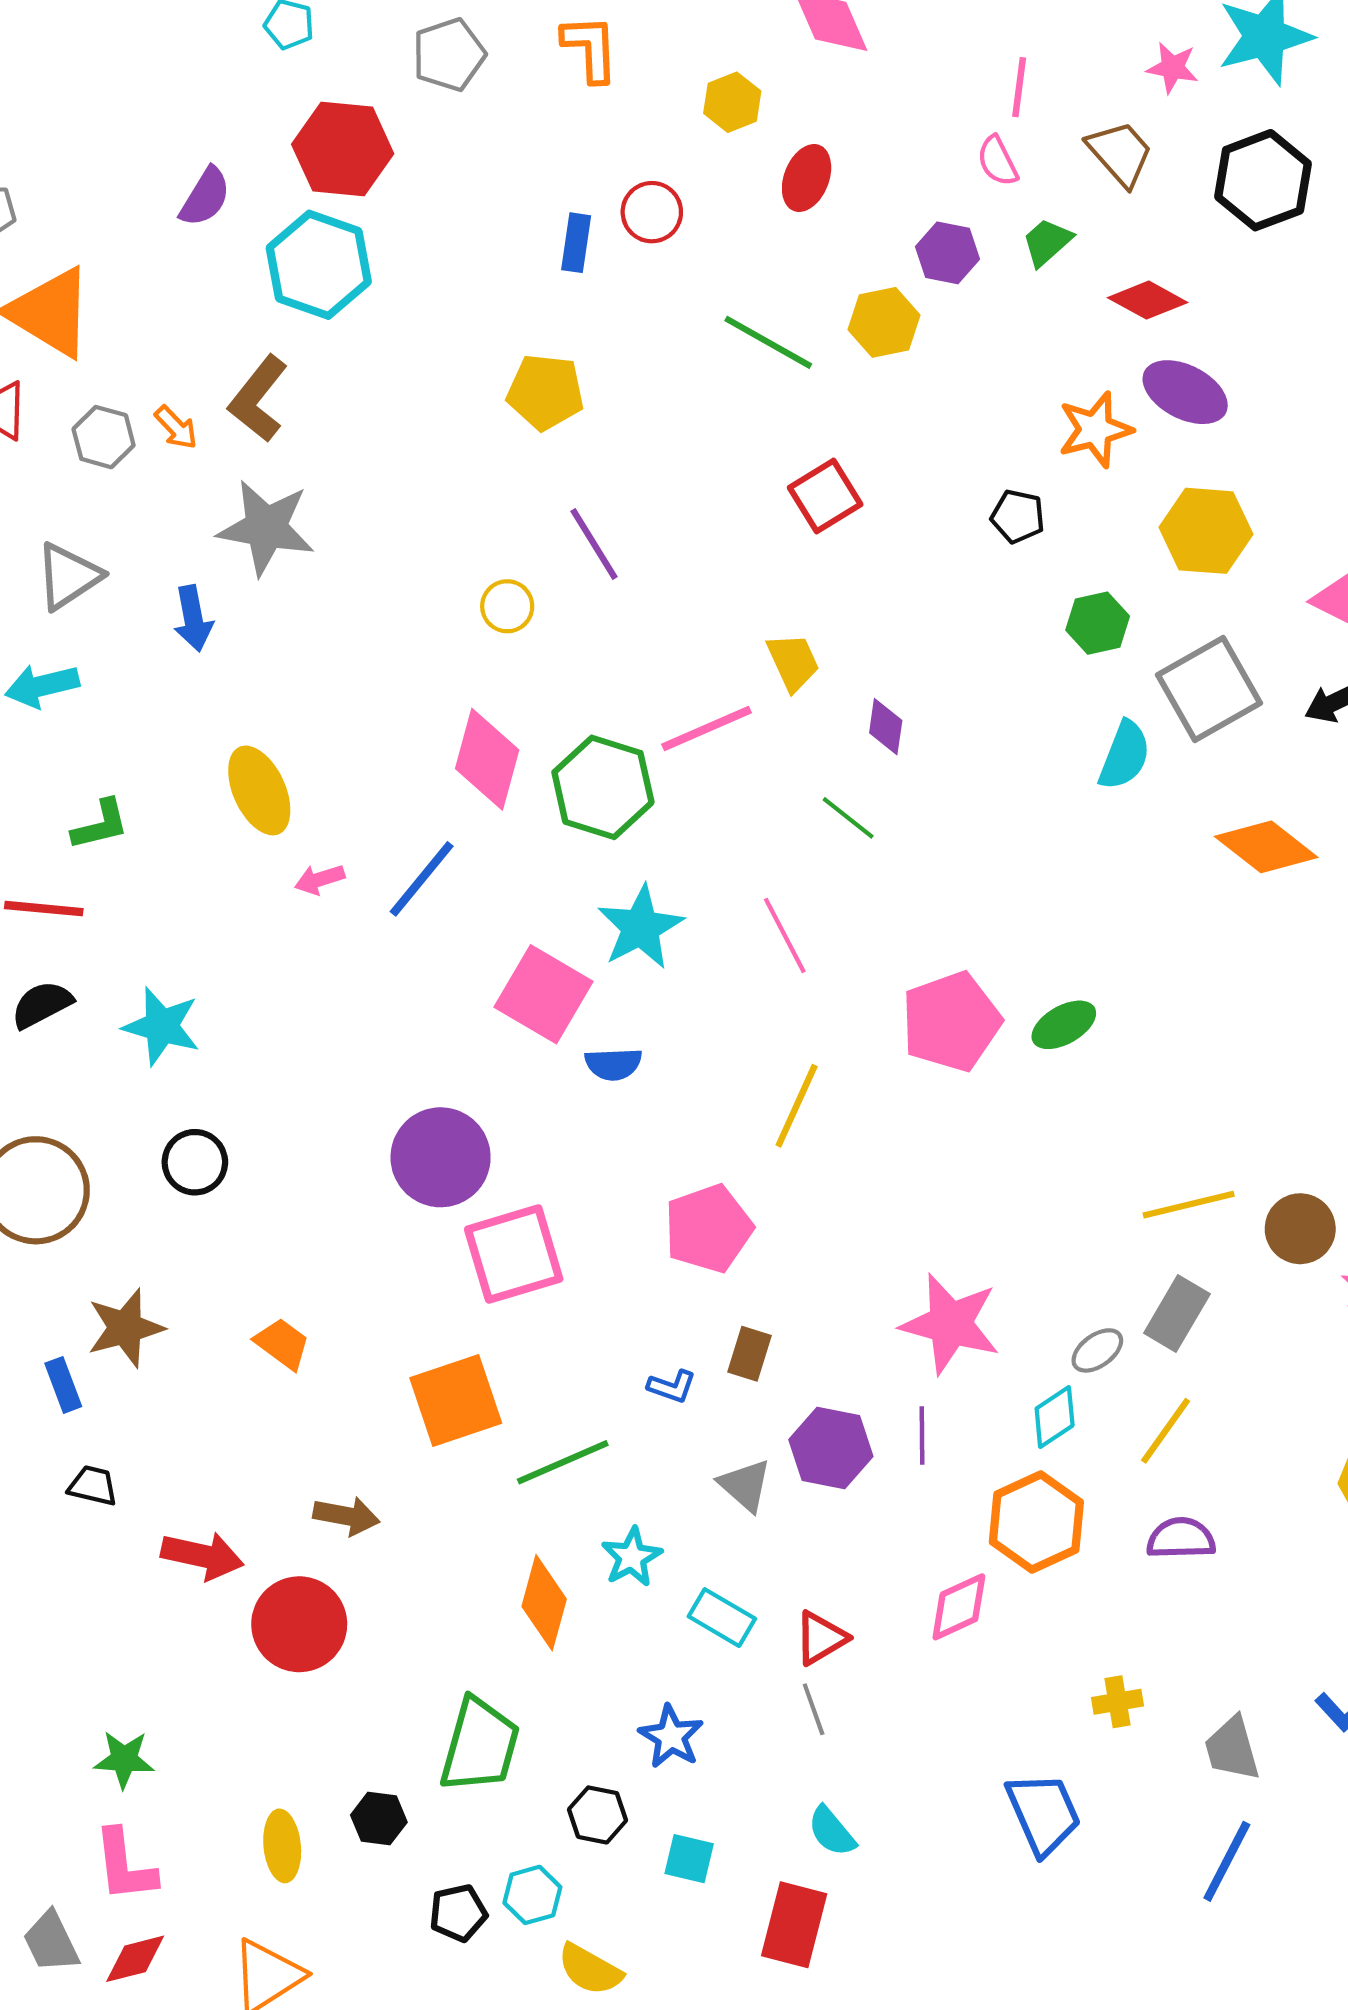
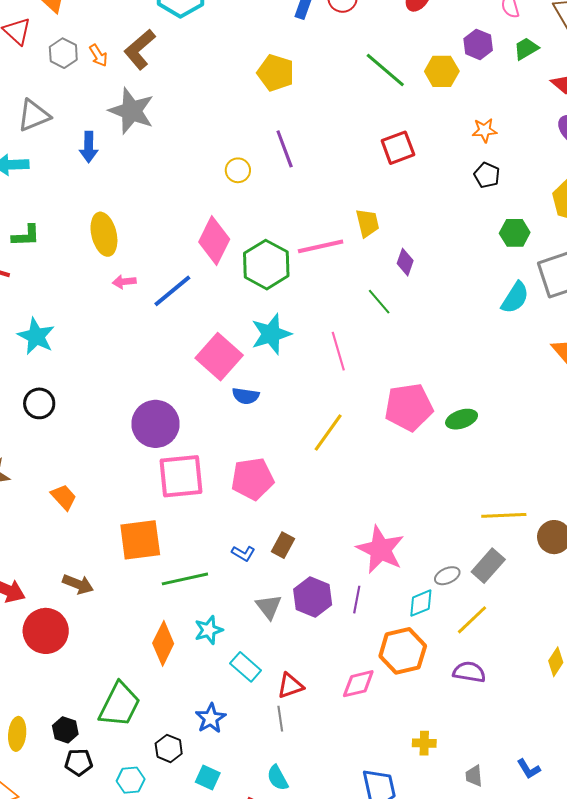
orange star: (1095, 430) -> (485, 130), moved, size x0.7
pink pentagon: (708, 1229) -> (252, 479), moved
gray trapezoid: (1232, 1749) -> (474, 776), size x0.7
black pentagon: (458, 1913) -> (79, 762), moved

